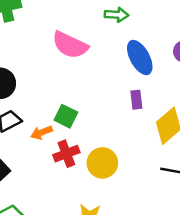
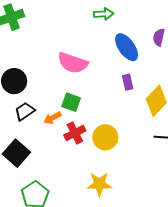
pink semicircle: (70, 45) -> (73, 63), moved

